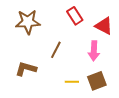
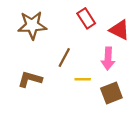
yellow line: (72, 82) -> (83, 79), moved

